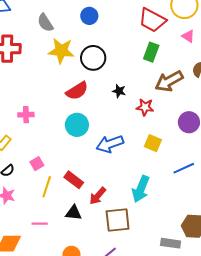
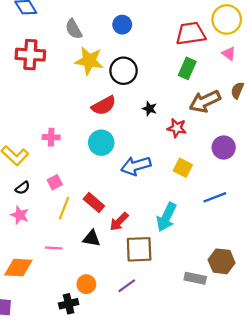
red trapezoid: (152, 20) -> (191, 34), turned 140
pink cross: (26, 115) -> (51, 137), moved

